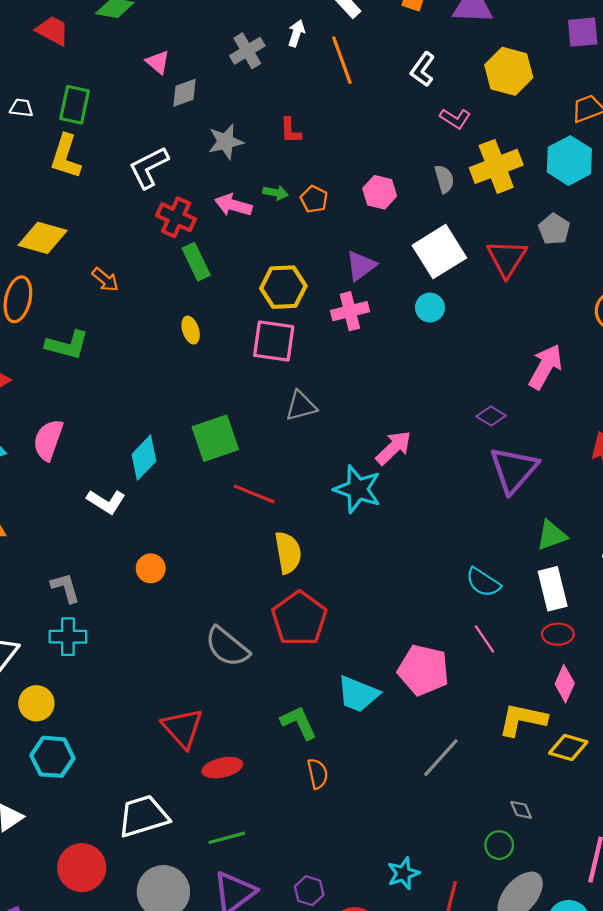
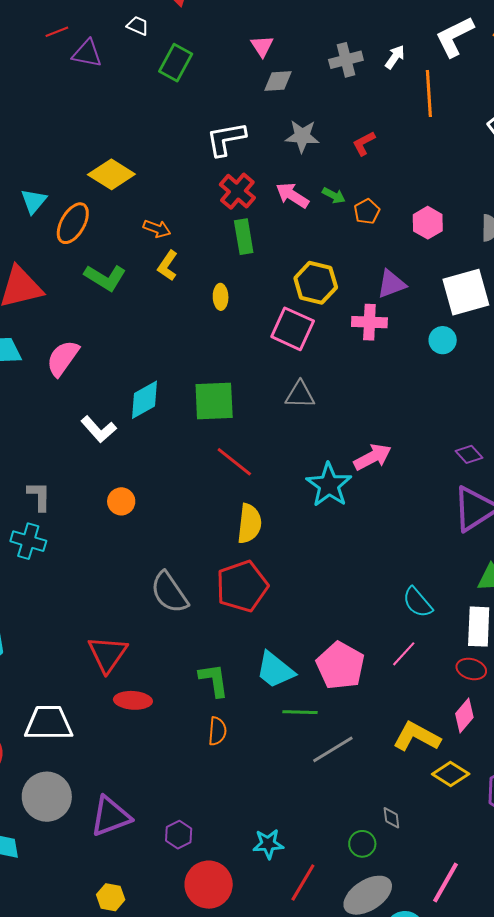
white trapezoid: (21, 108) -> (138, 26), moved
red L-shape: (291, 131) -> (364, 143), turned 48
yellow L-shape: (66, 156) -> (168, 266), moved, size x0.7
orange arrow: (105, 280) -> (157, 229), turned -36
pink line: (484, 639) -> (404, 654), turned 60
green line: (227, 838) -> (300, 712), moved

